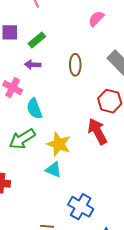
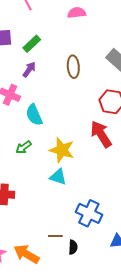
pink semicircle: (96, 19) -> (77, 13), moved, turned 42
purple arrow: (33, 65) -> (29, 70), turned 126
green arrow: (22, 139) -> (24, 147), size x0.6

